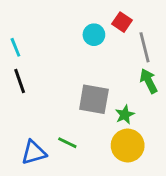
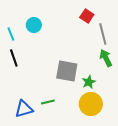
cyan circle: (94, 35) -> (34, 25), moved
green line: (67, 143) -> (48, 102), turned -40

